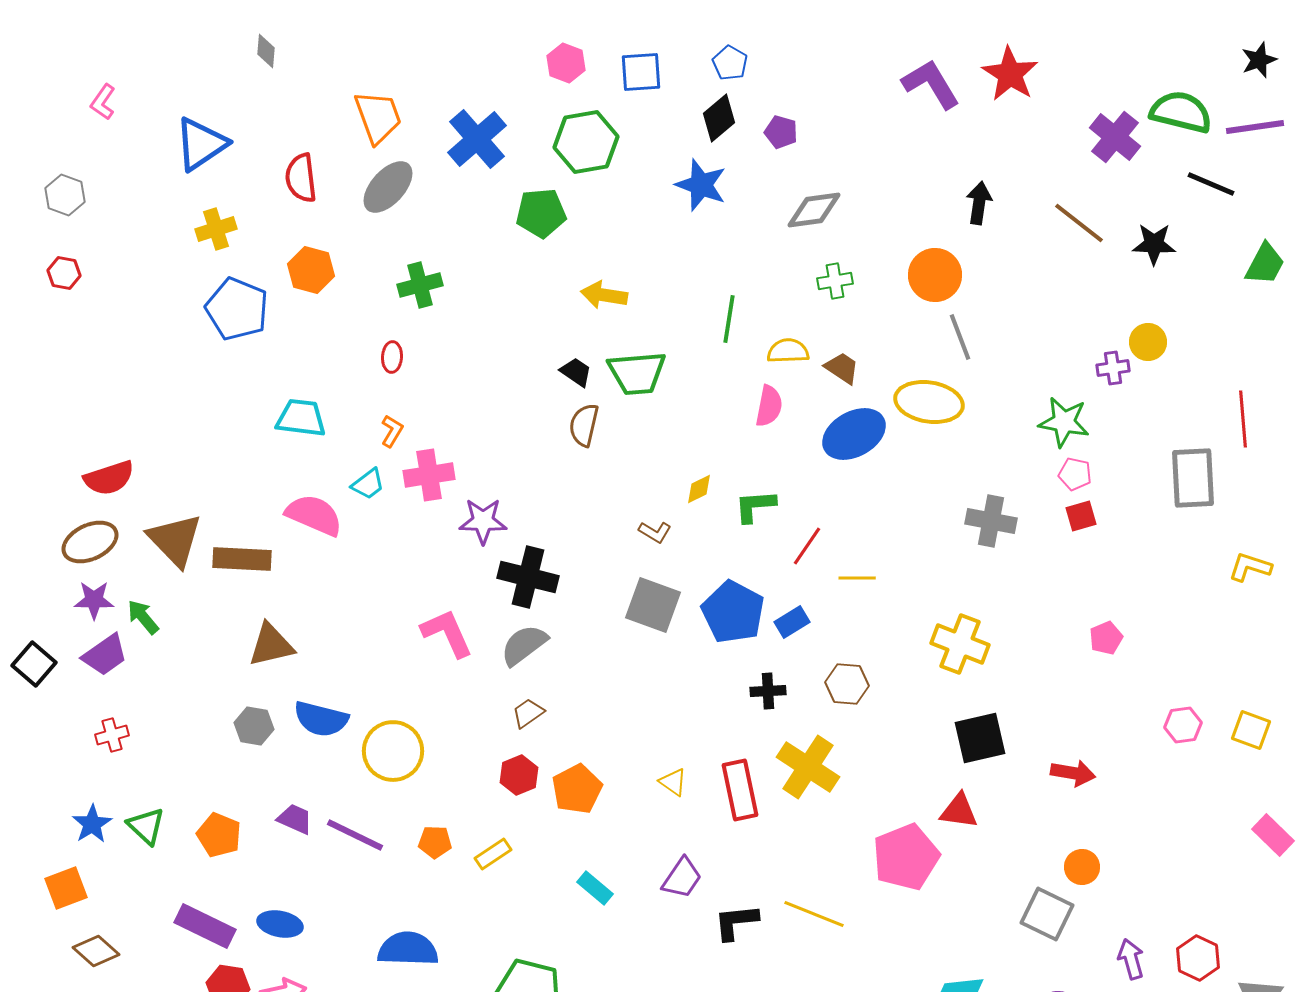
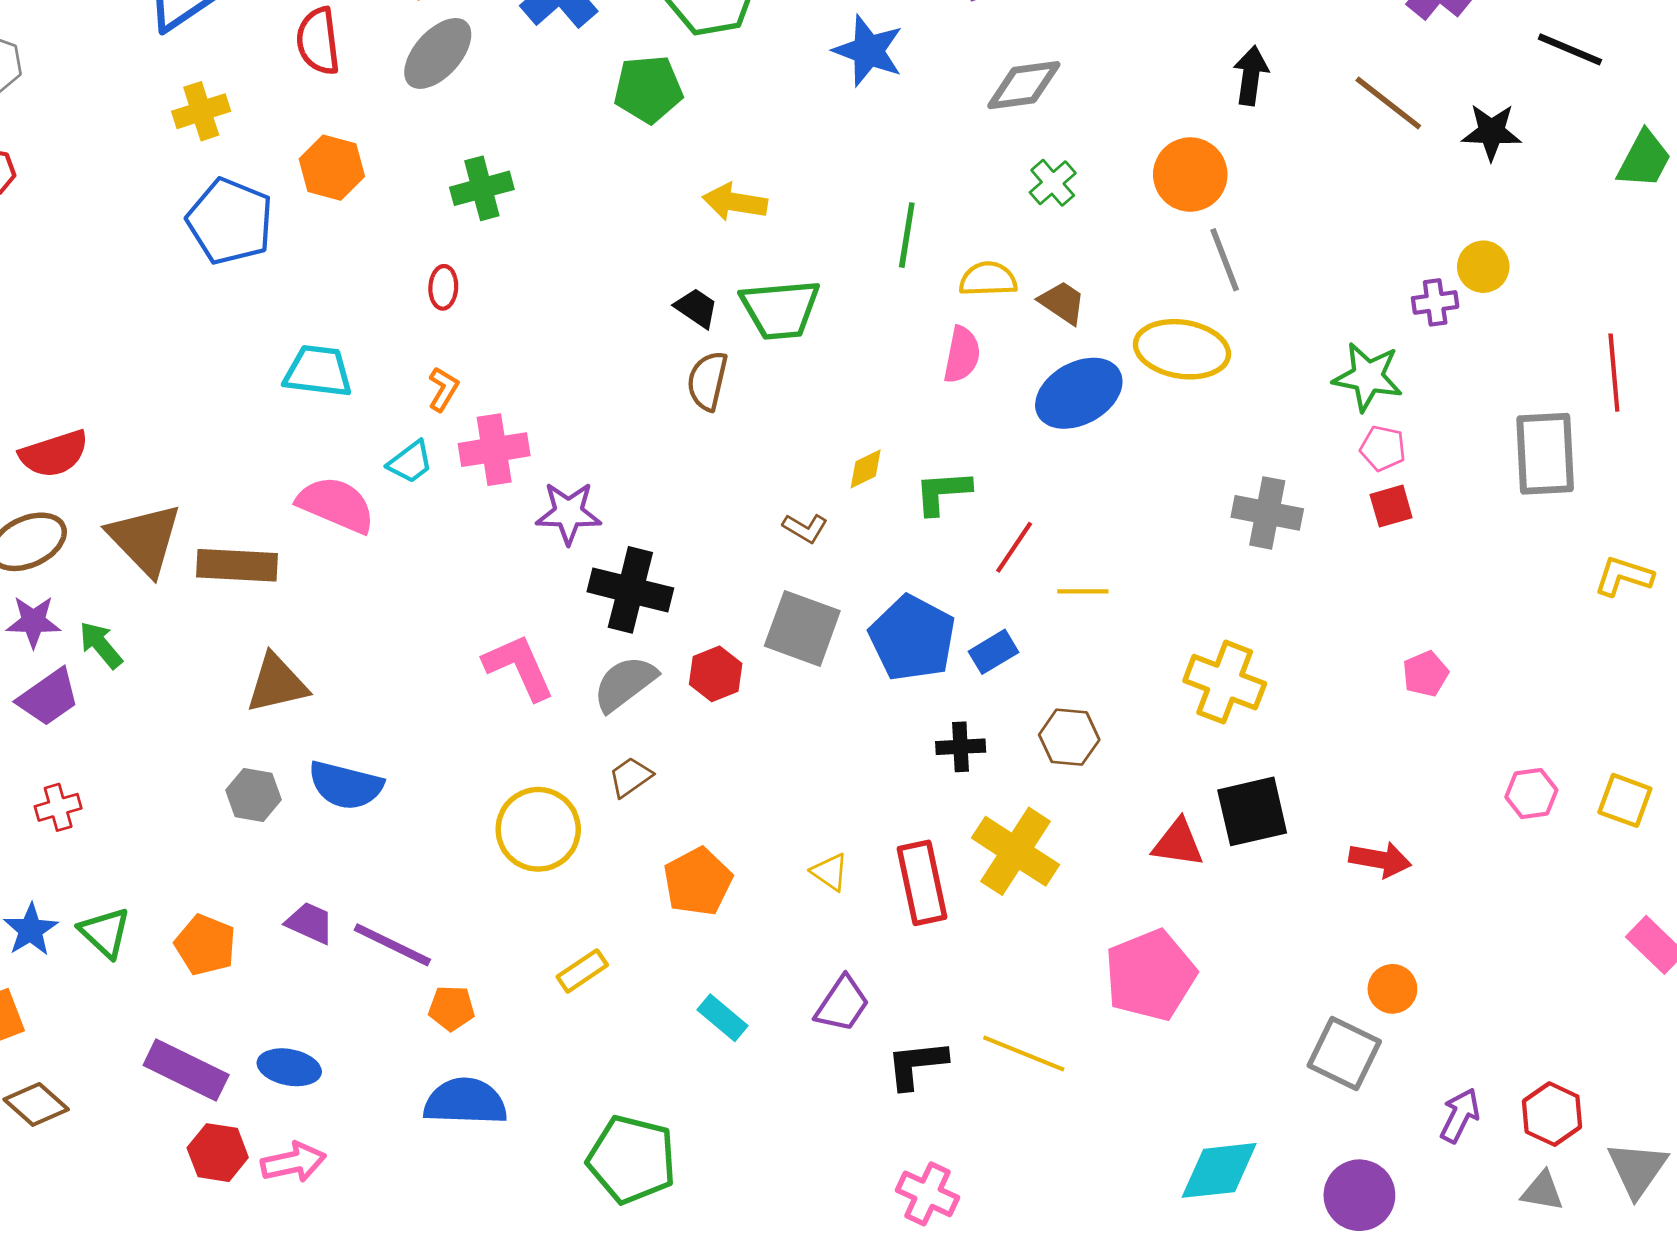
green cross: (835, 281) -> (1053, 183), turned -32
yellow circle: (393, 751) -> (538, 829), moved
red hexagon: (519, 775) -> (716, 674), moved
red triangle: (959, 811) -> (1178, 843), moved
orange pentagon: (435, 842) -> (452, 1008), moved
purple arrow: (1131, 959) -> (1460, 1115), turned 42

